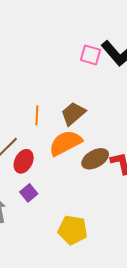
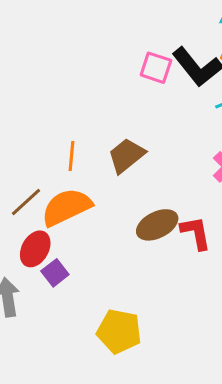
orange semicircle: (65, 143) -> (66, 207), moved
red ellipse: (24, 161) -> (35, 249), moved

